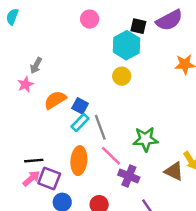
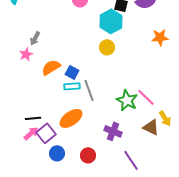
cyan rectangle: (80, 123) -> (72, 86), turned 42
green star: (145, 139) -> (127, 100), turned 30
pink line: (111, 156) -> (146, 97), moved
orange ellipse: (79, 161) -> (71, 118), turned 50
purple square: (49, 178) -> (46, 133), turned 30

